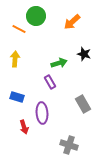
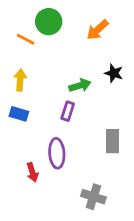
purple rectangle: (50, 82) -> (68, 111), turned 48
blue rectangle: (17, 97) -> (19, 114), moved
gray rectangle: (83, 104) -> (112, 141), turned 30

